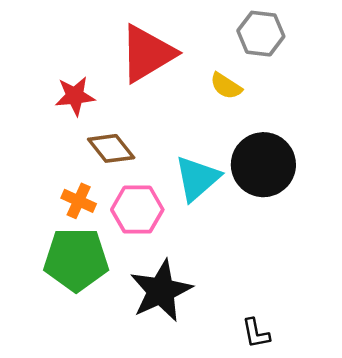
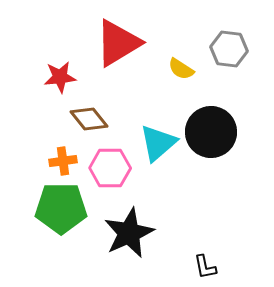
gray hexagon: (261, 34) -> (229, 49), moved
orange cross: (79, 201) -> (63, 161), turned -32

